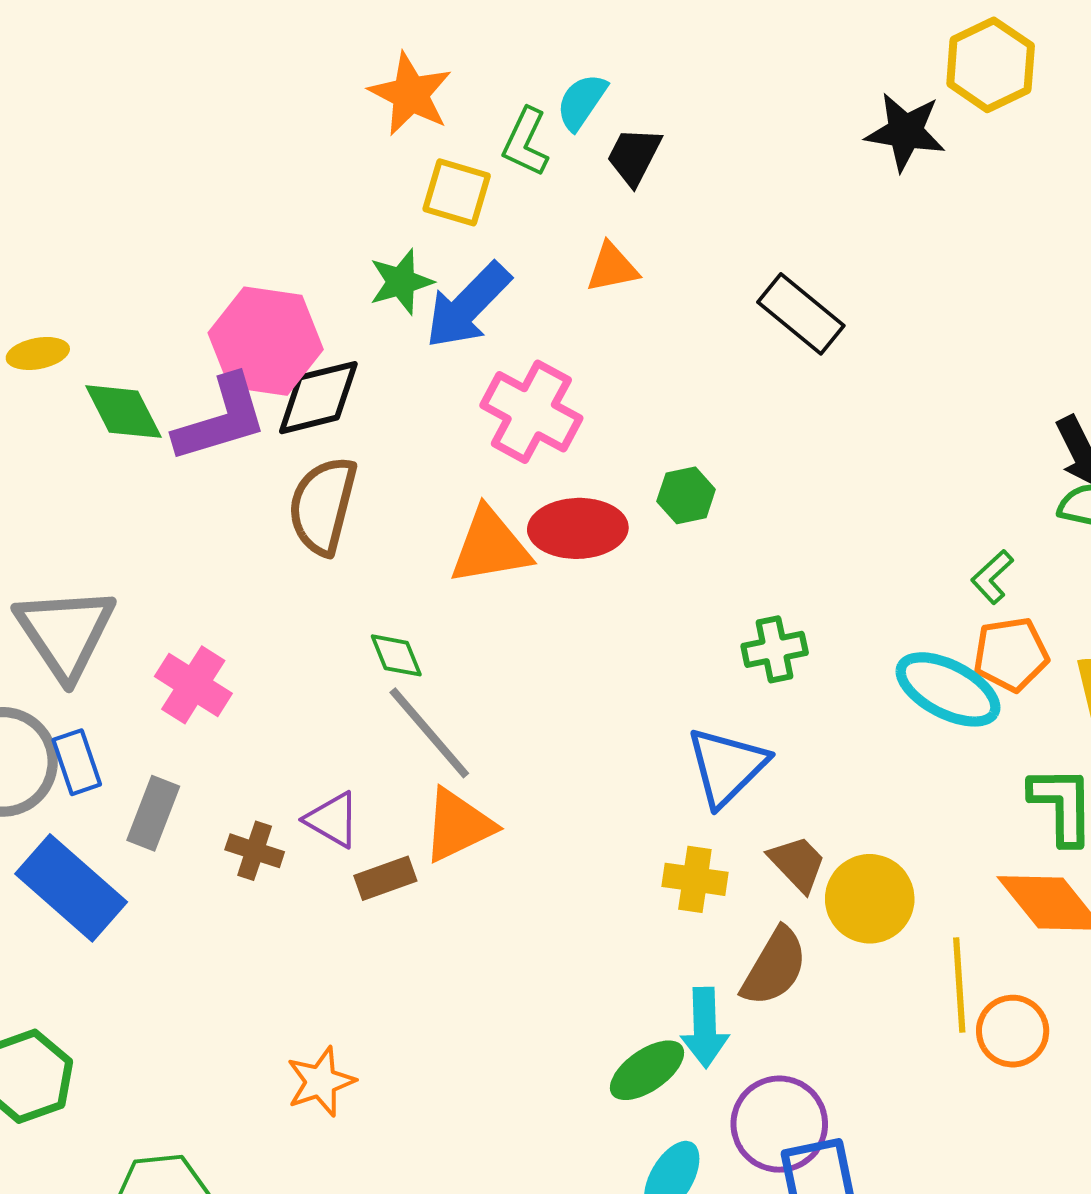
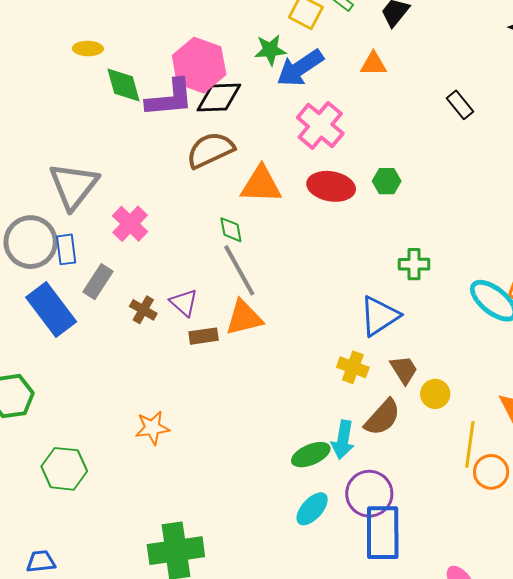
black rectangle: (801, 314) -> (460, 105), size x0.7
brown semicircle: (323, 506) -> (210, 150), turned 39
orange triangle: (490, 546) -> (261, 185), moved
yellow circle: (870, 899) -> (435, 394), size x0.7

